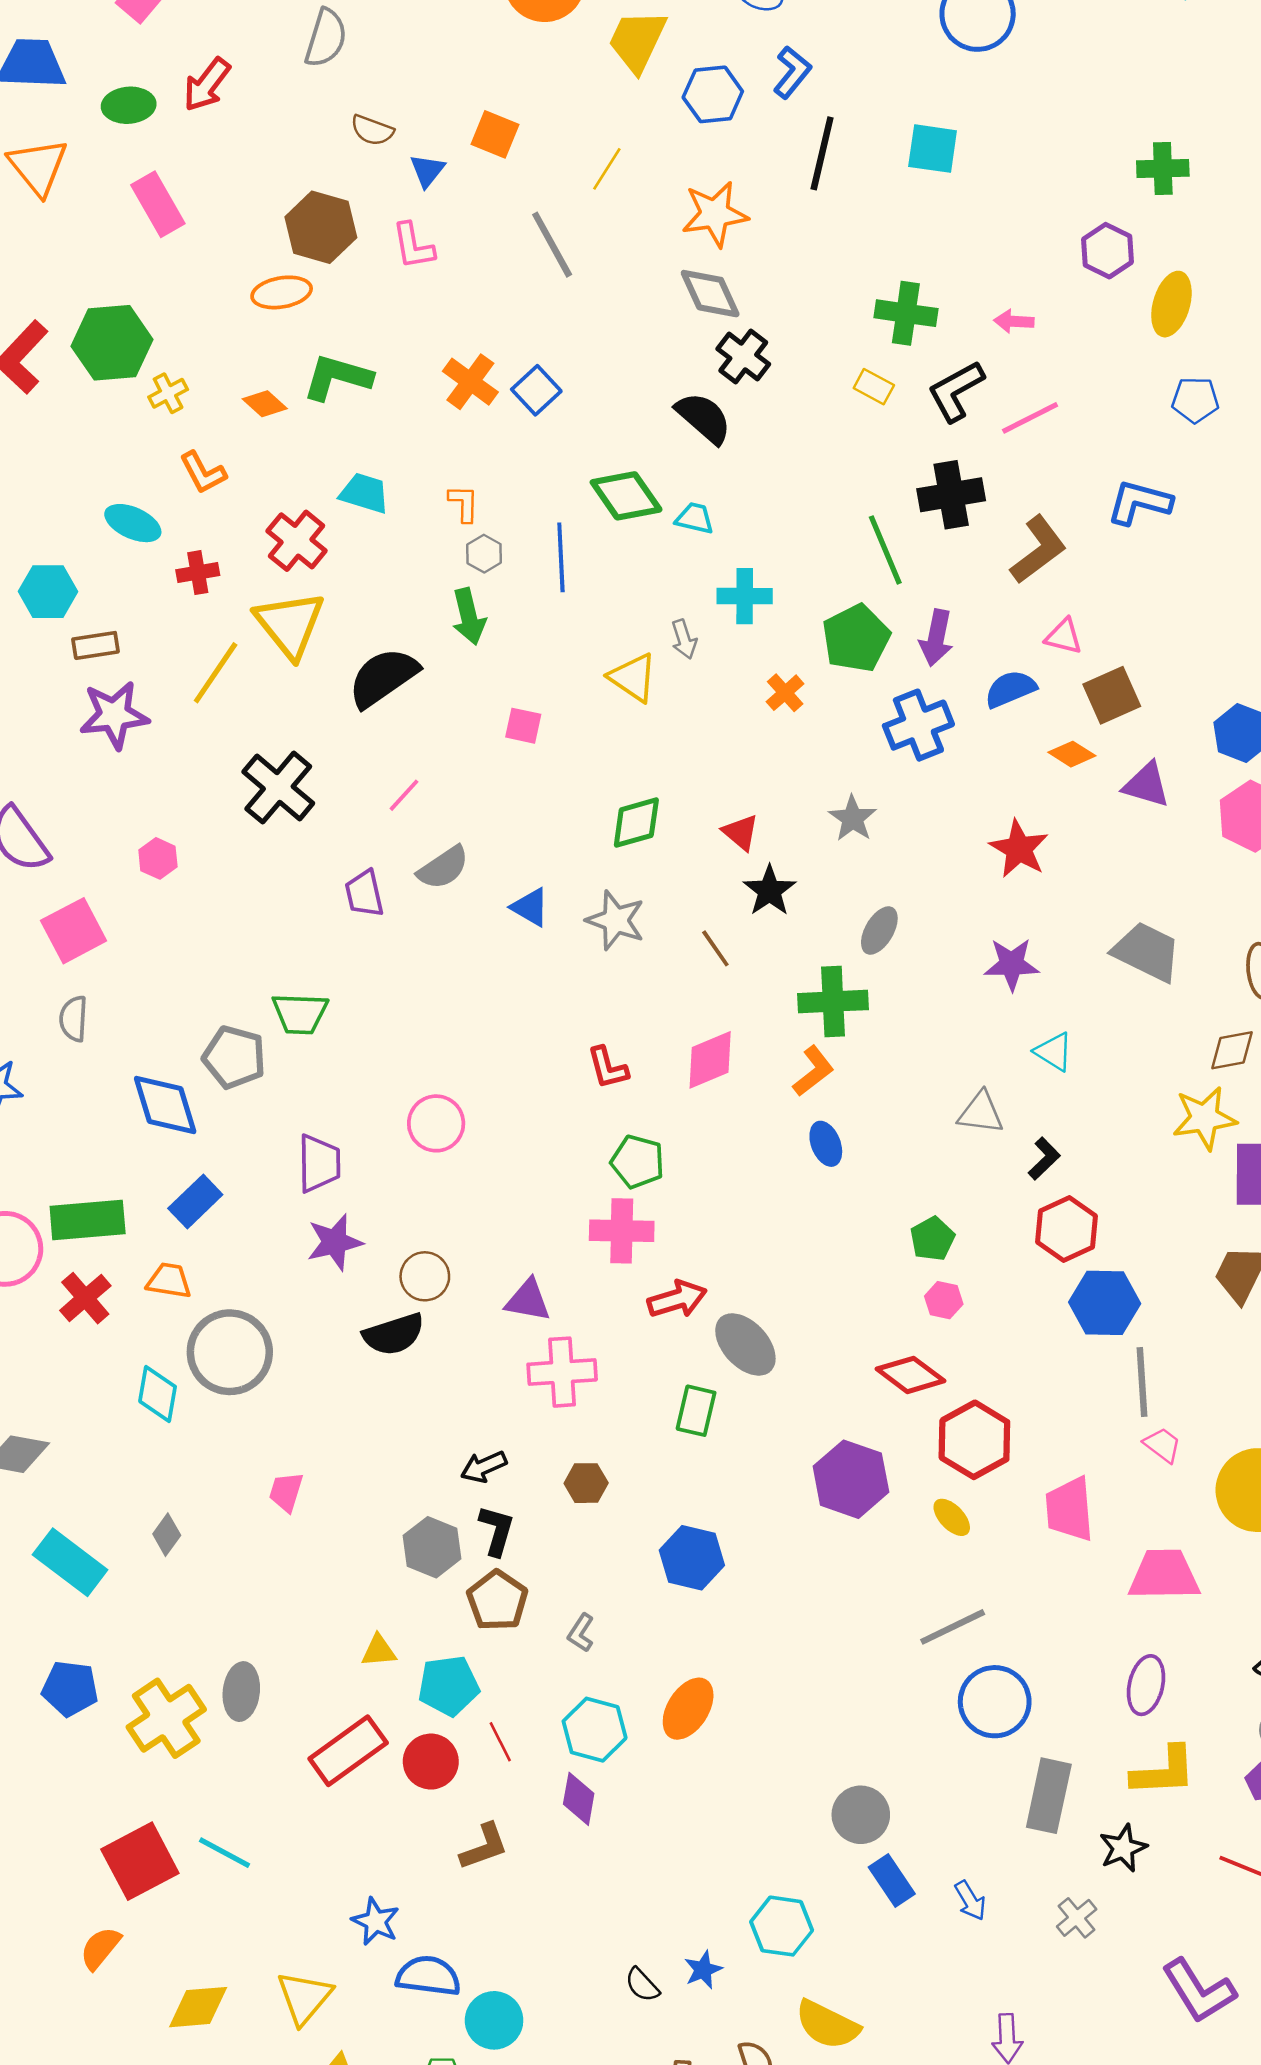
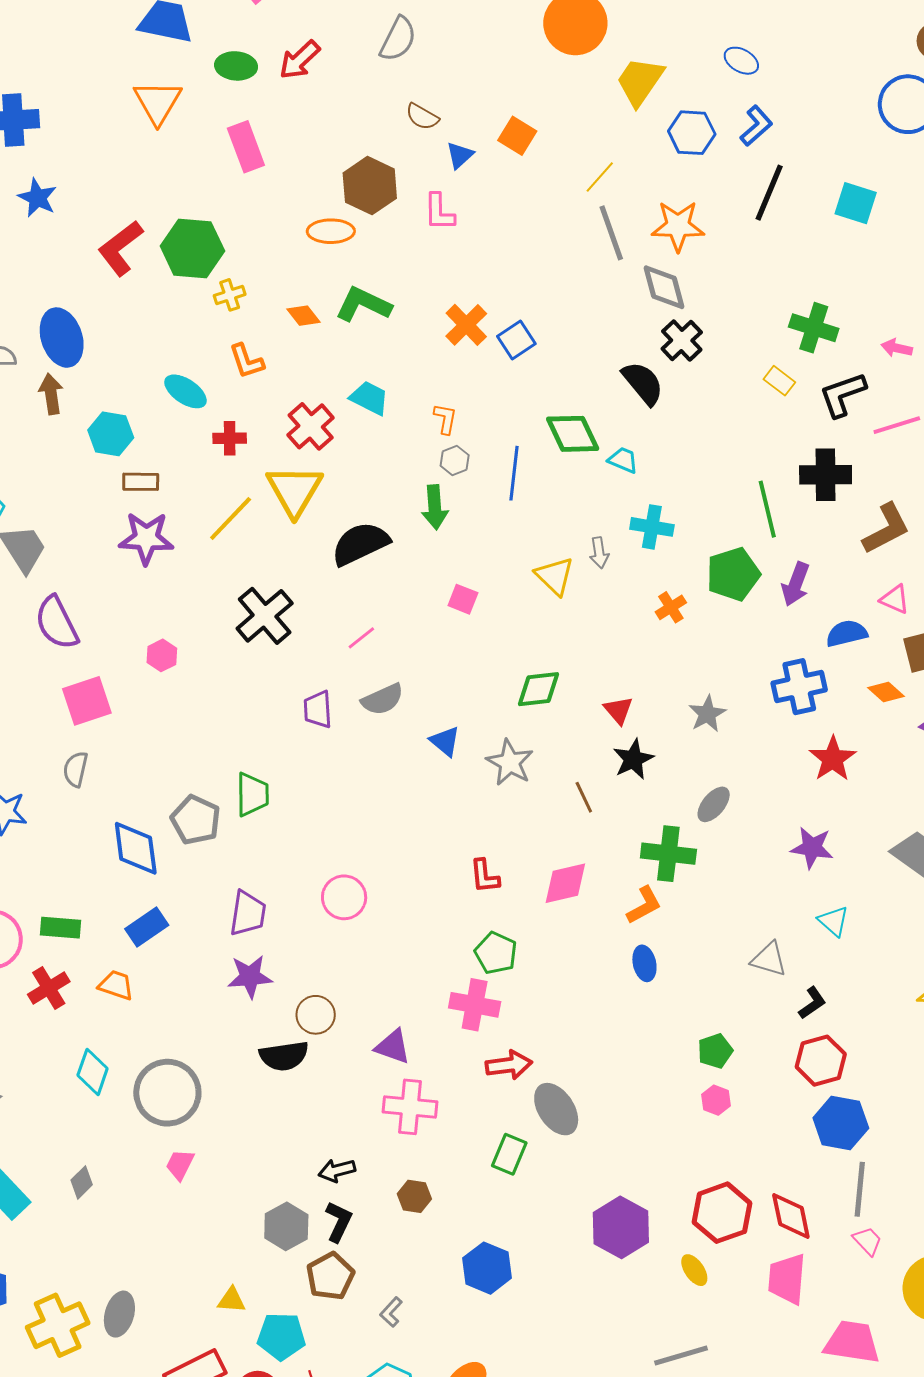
gray line: (552, 245) -> (611, 233), moved
blue cross: (918, 725) -> (799, 687), moved
green trapezoid: (300, 1014) -> (252, 794), turned -102
green rectangle: (88, 1220) -> (61, 928), size x0.7
gray circle: (230, 1352) -> (167, 1093), moved
red diamond: (910, 1375) -> (791, 1216), moved, turned 32

